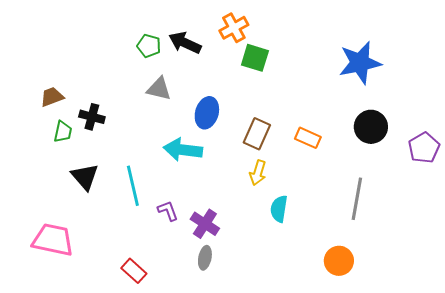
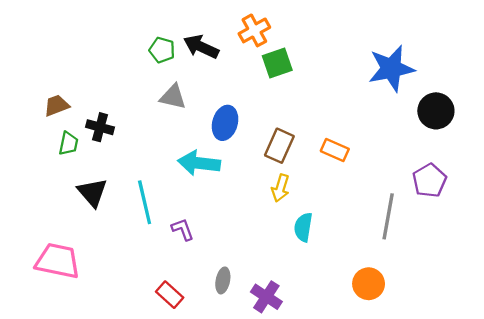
green square: (255, 58) -> (277, 63), turned -36
black circle: (371, 127) -> (436, 111), moved
purple pentagon: (424, 148) -> (429, 180), moved
purple cross: (205, 224) -> (266, 297), moved
red rectangle: (134, 271) -> (170, 295), moved

